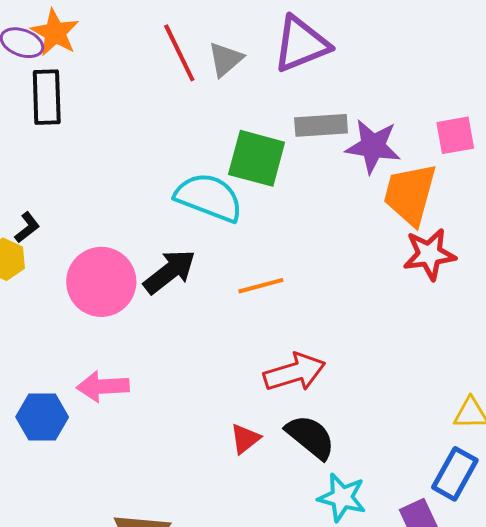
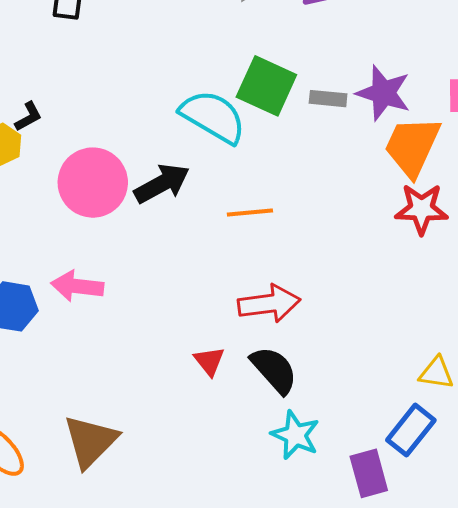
gray rectangle: (321, 125) -> (328, 99), moved, size x0.7
red triangle: (245, 439) -> (209, 361), turned -40

